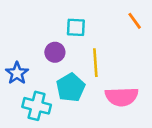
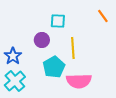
pink semicircle: (122, 97) -> (79, 81), moved
cyan cross: (37, 106) -> (15, 81), moved, turned 35

